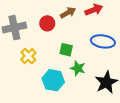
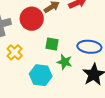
red circle: (47, 23) -> (32, 19), size x1.5
blue ellipse: (103, 41) -> (89, 47), moved

